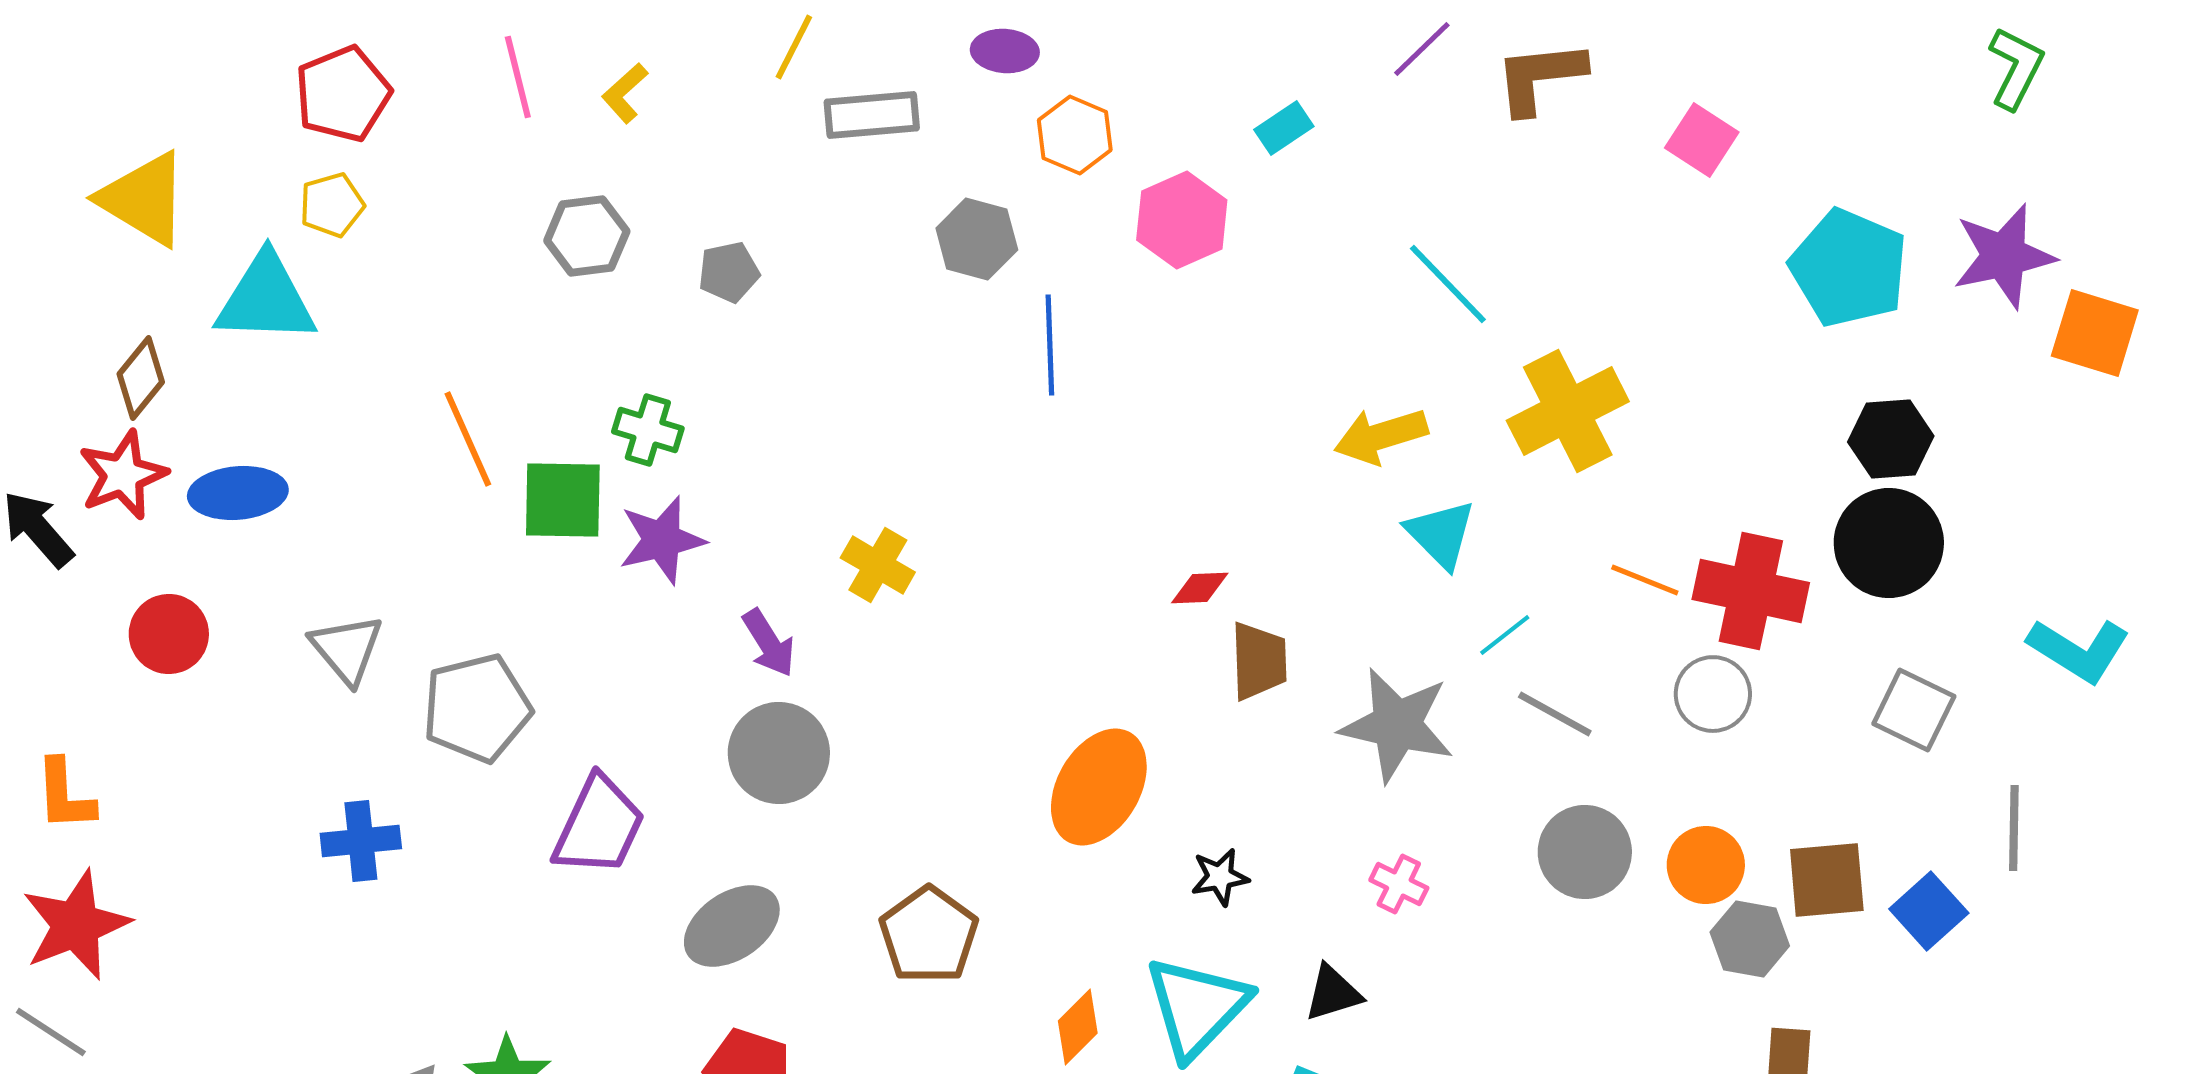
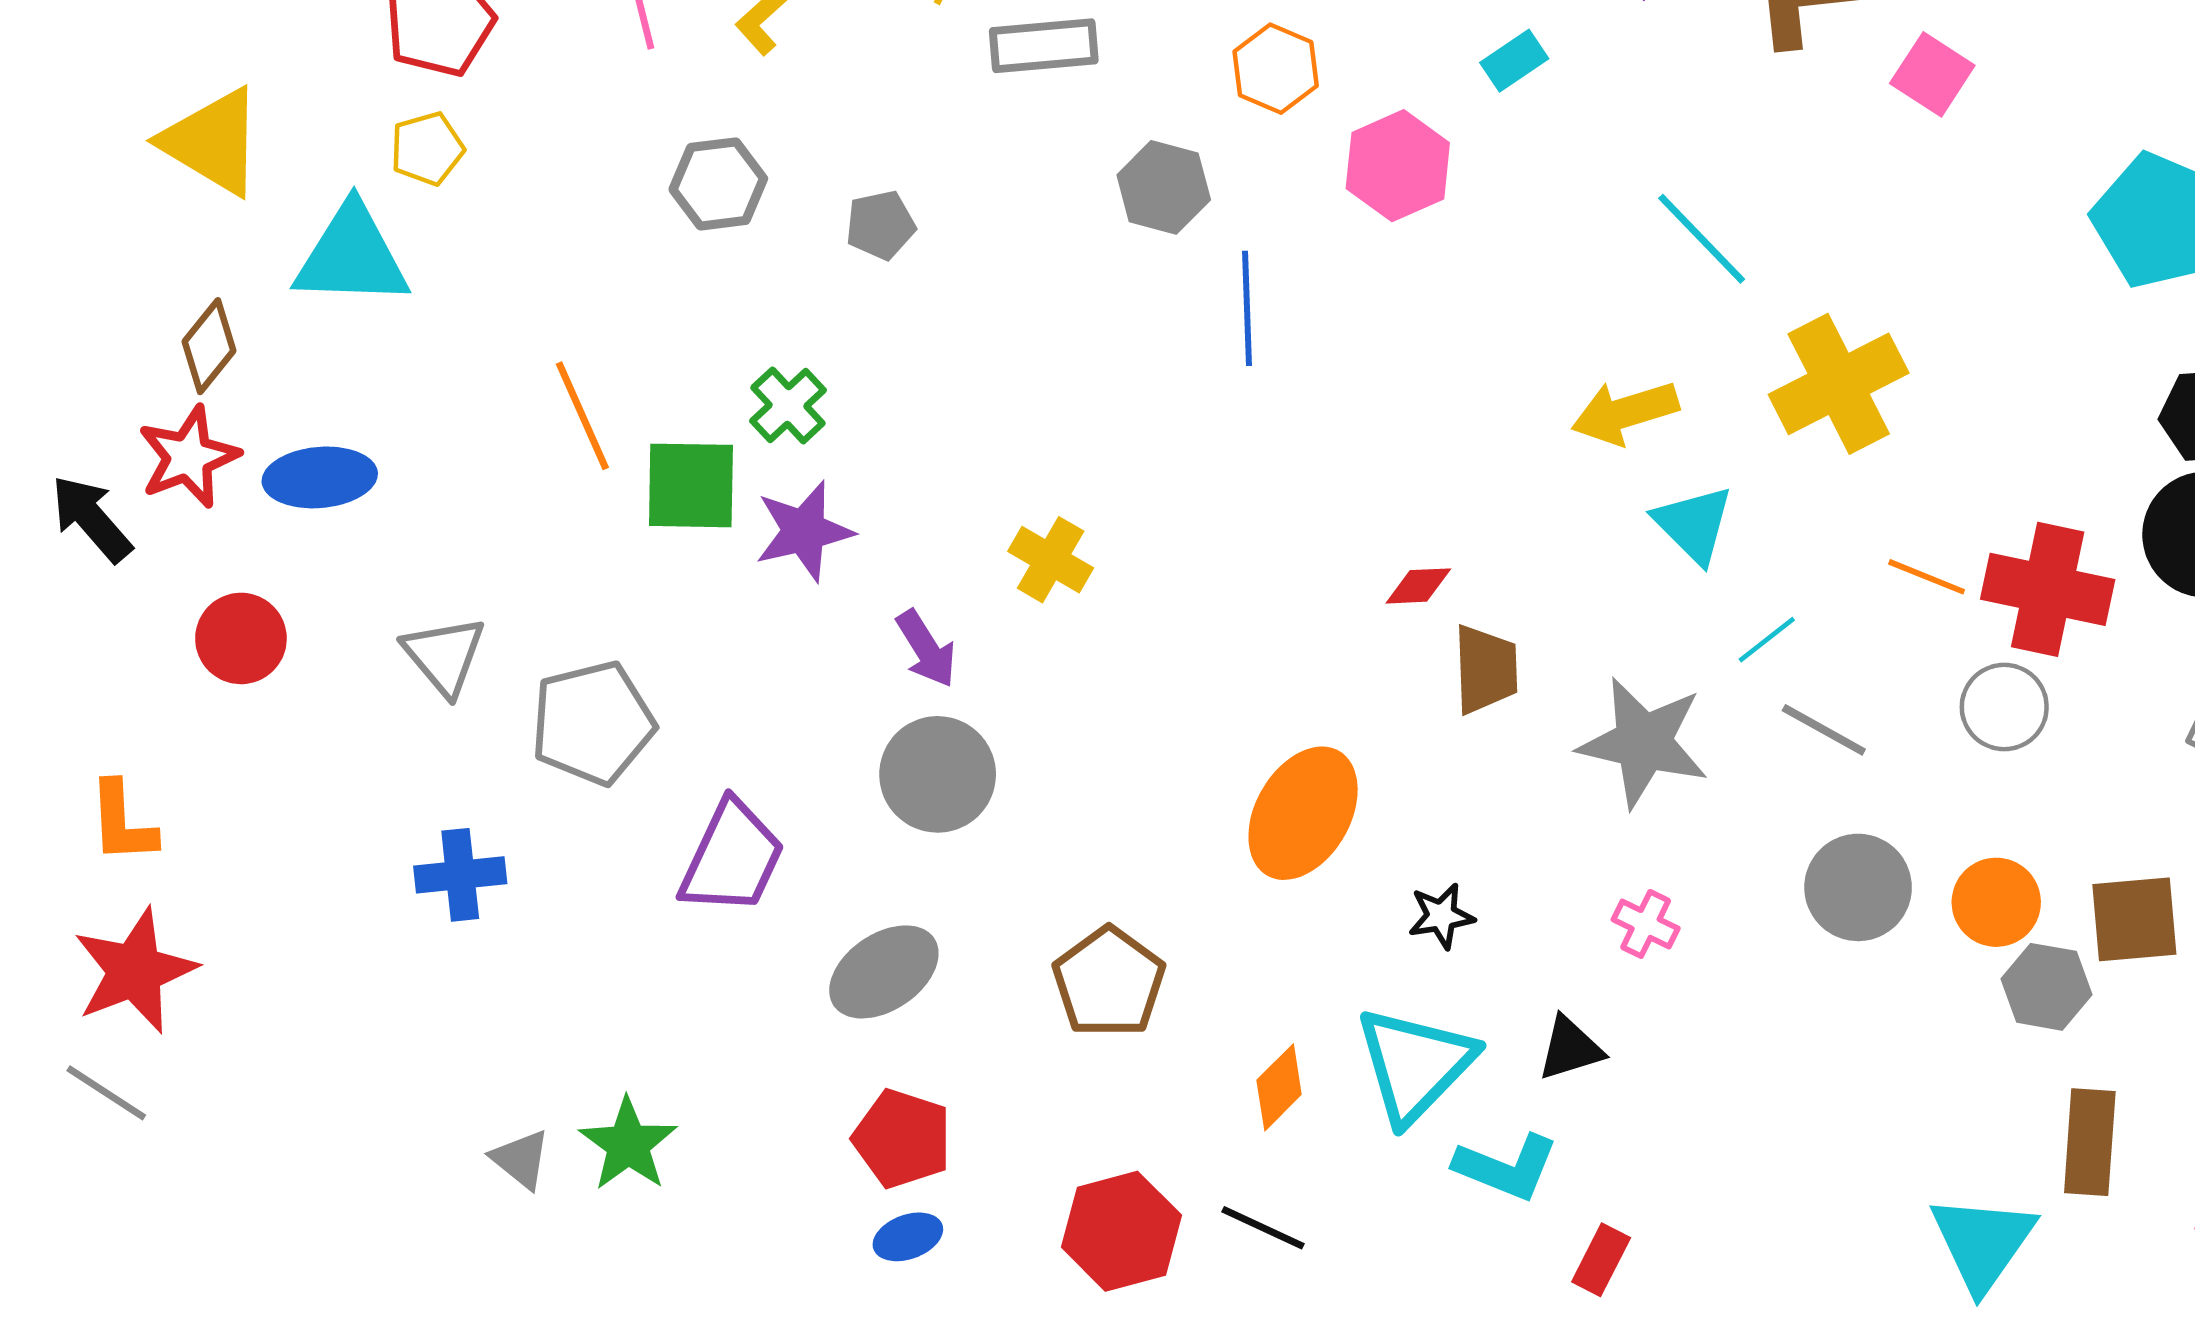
pink square: (1702, 140) -> (1932, 74), moved
green cross: (648, 430) -> (788, 406), turned 30

